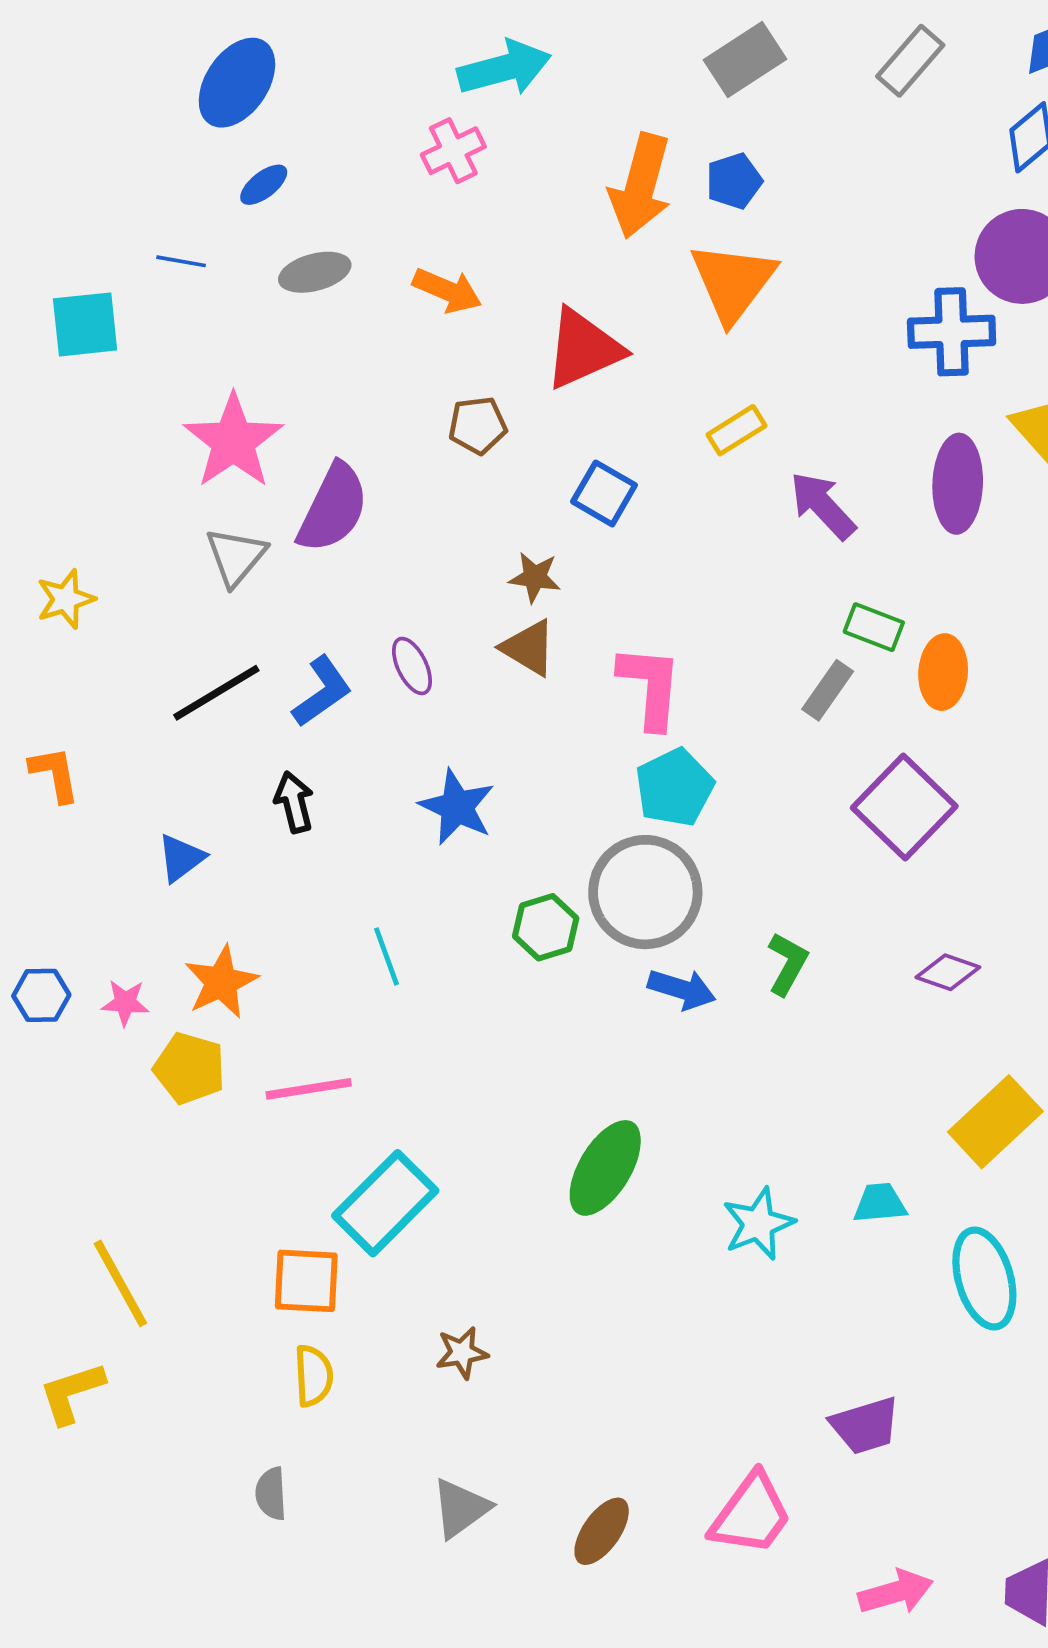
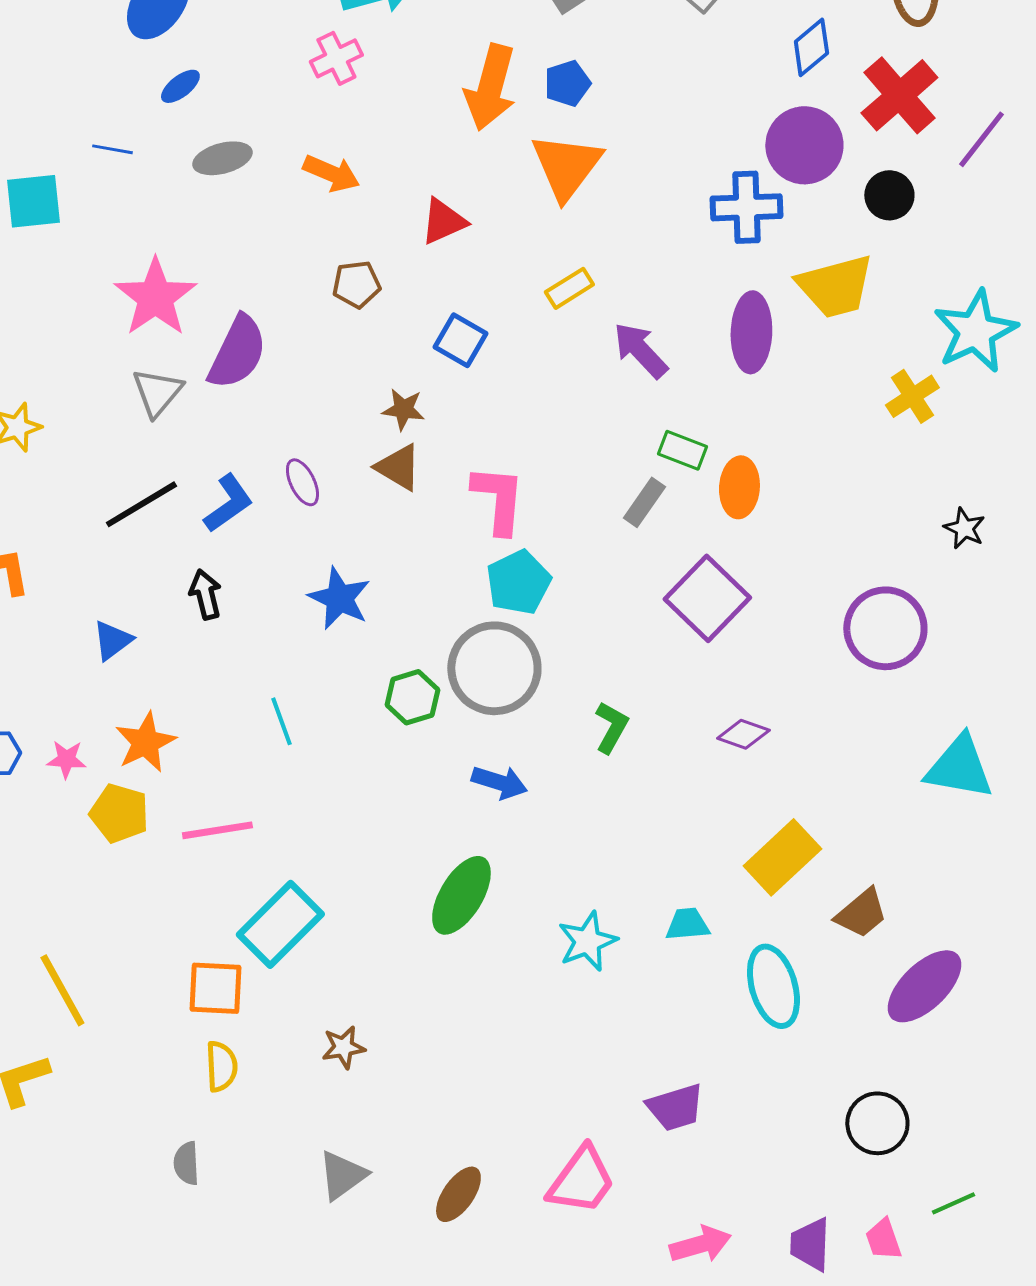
red triangle: (583, 349) -> (443, 221), size x0.7
blue arrow: (682, 989) -> (499, 782), moved

